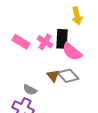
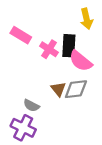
pink rectangle: (21, 42) -> (21, 35), moved
gray diamond: (68, 76) -> (76, 89), turned -55

